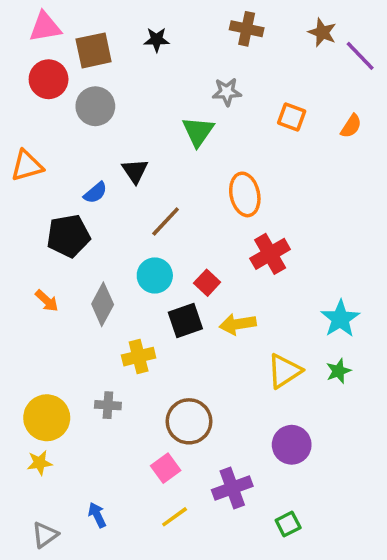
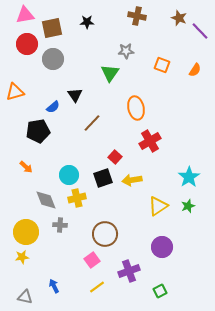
cyan circle: (155, 275) -> (69, 175), moved
gray diamond: (103, 304) -> (46, 200), moved, turned -50
gray triangle: (45, 535) -> (25, 297), turned 49

